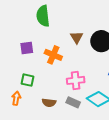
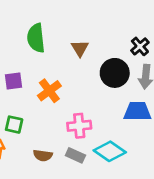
brown triangle: (77, 37) -> (80, 48), moved
orange cross: (53, 55) -> (49, 91), turned 30

